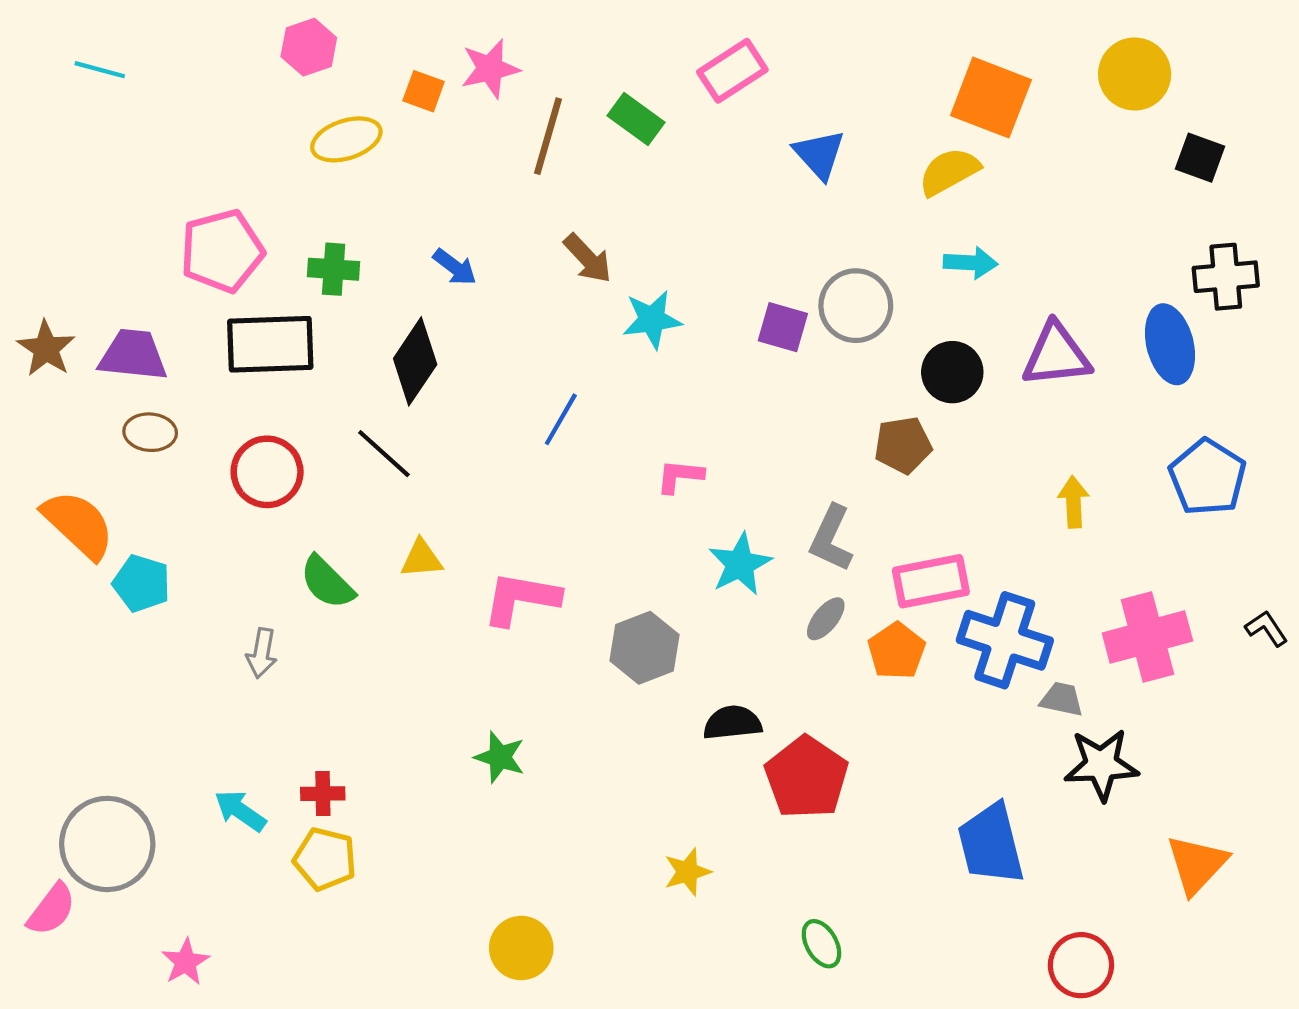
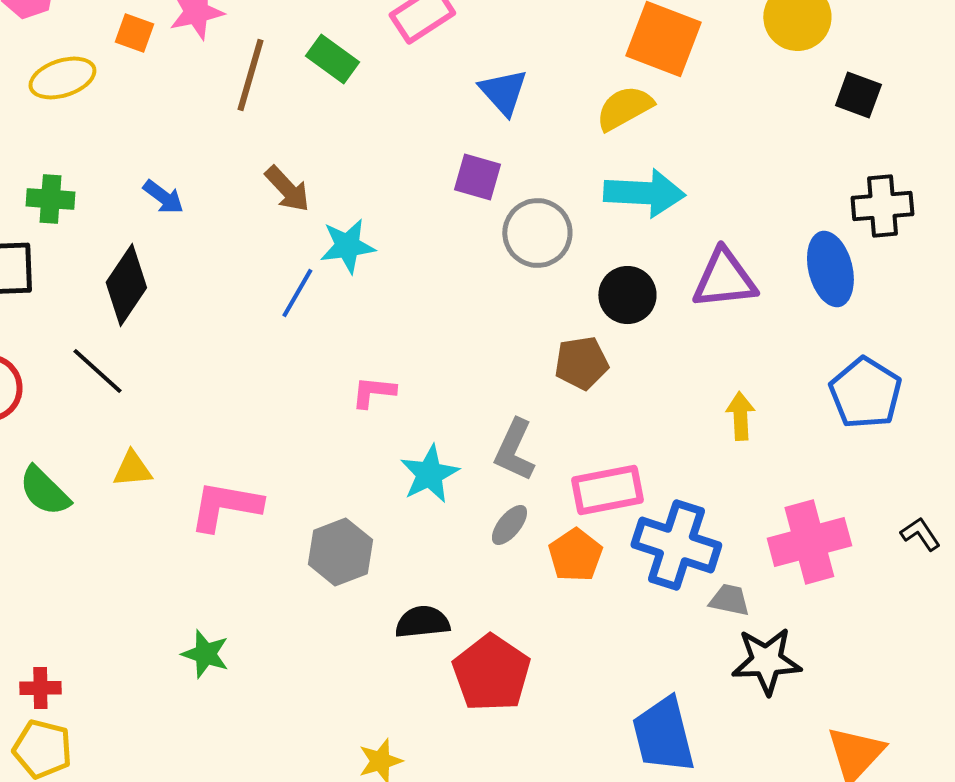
cyan arrow: (971, 263) -> (644, 193), size x1.6
purple square: (783, 327) -> (477, 177), moved
blue line: (561, 419) -> (297, 293), moved

